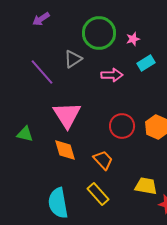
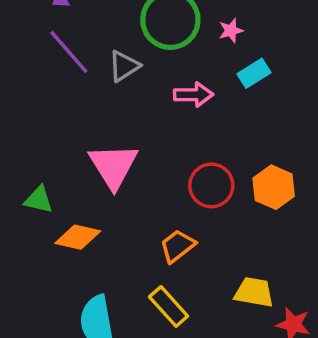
purple line: (42, 72) -> (69, 52), moved
orange diamond: (65, 150) -> (78, 237), moved, turned -60
orange trapezoid: (103, 160) -> (177, 246), turned -85

